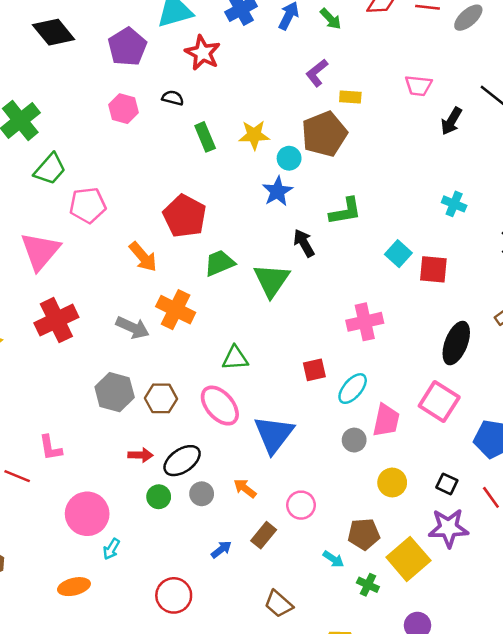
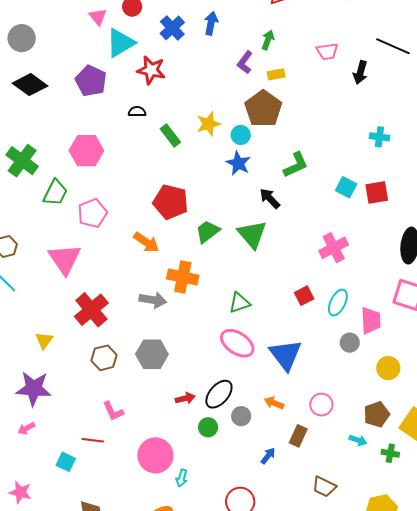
green arrow: (331, 19) -> (268, 40), moved, turned -102
pink hexagon: (123, 109) -> (86, 151), moved, size x1.4
brown hexagon: (161, 398) -> (104, 358), moved

